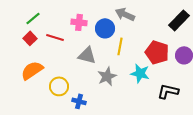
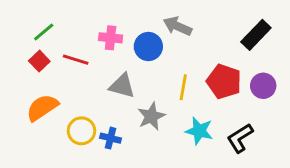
yellow line: (120, 46) -> (183, 87), moved
cyan star: (140, 73) -> (199, 131), moved
black L-shape: (168, 91) -> (240, 138), turned -45
blue cross: (79, 101) -> (111, 138), moved

